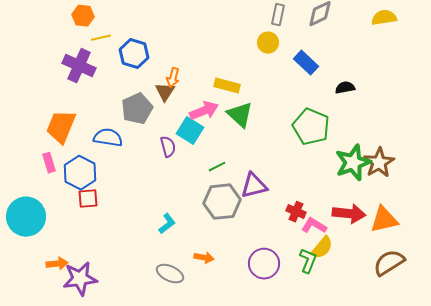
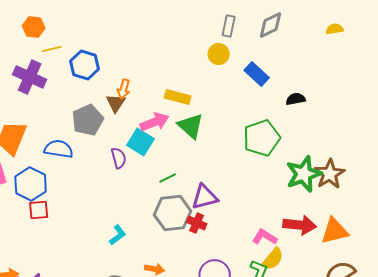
yellow semicircle: (384, 18) -> (335, 29), size x0.7
green pentagon: (311, 127) -> (262, 138), turned 30
red cross: (296, 212) -> (197, 223), moved

